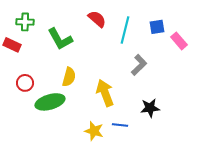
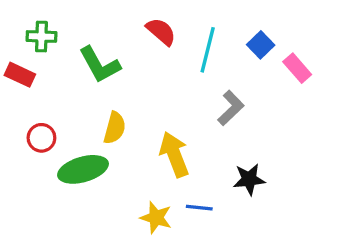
blue square: (157, 27) -> (261, 45), turned -35

